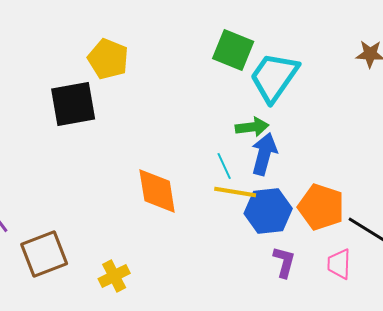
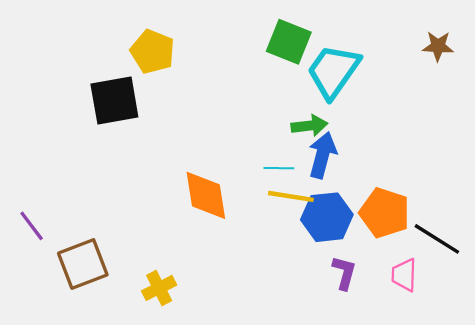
cyan line: (224, 166) -> (279, 168), turned -64

